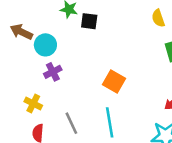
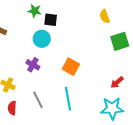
cyan circle: (45, 45) -> (42, 39), moved
purple cross: (53, 72) -> (33, 65), moved, turned -32

